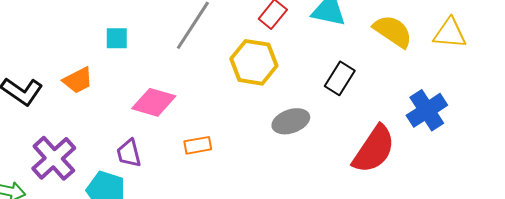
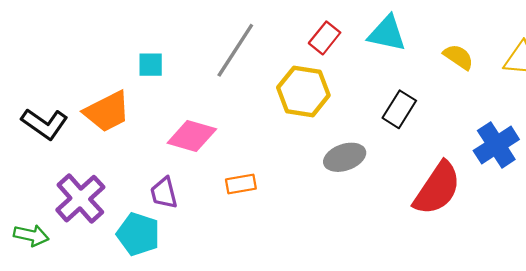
yellow semicircle: (393, 31) -> (458, 57), size x0.7
orange trapezoid: (78, 80) -> (107, 112), size x1.4

